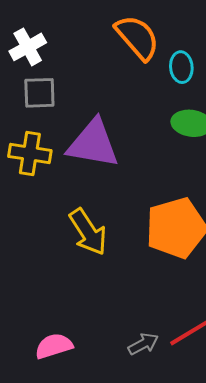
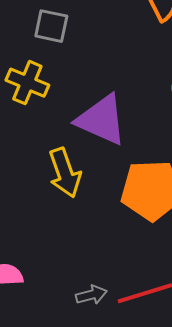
purple triangle: (93, 144) -> (101, 120), moved

